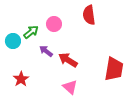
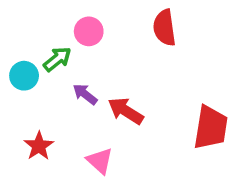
pink circle: (54, 24) -> (89, 31), moved
pink triangle: (70, 87) -> (100, 161), moved

